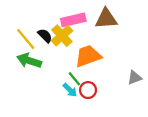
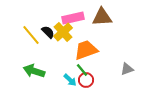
green arrow: (29, 61) -> (34, 71), moved
green line: (74, 79) -> (82, 70), moved

